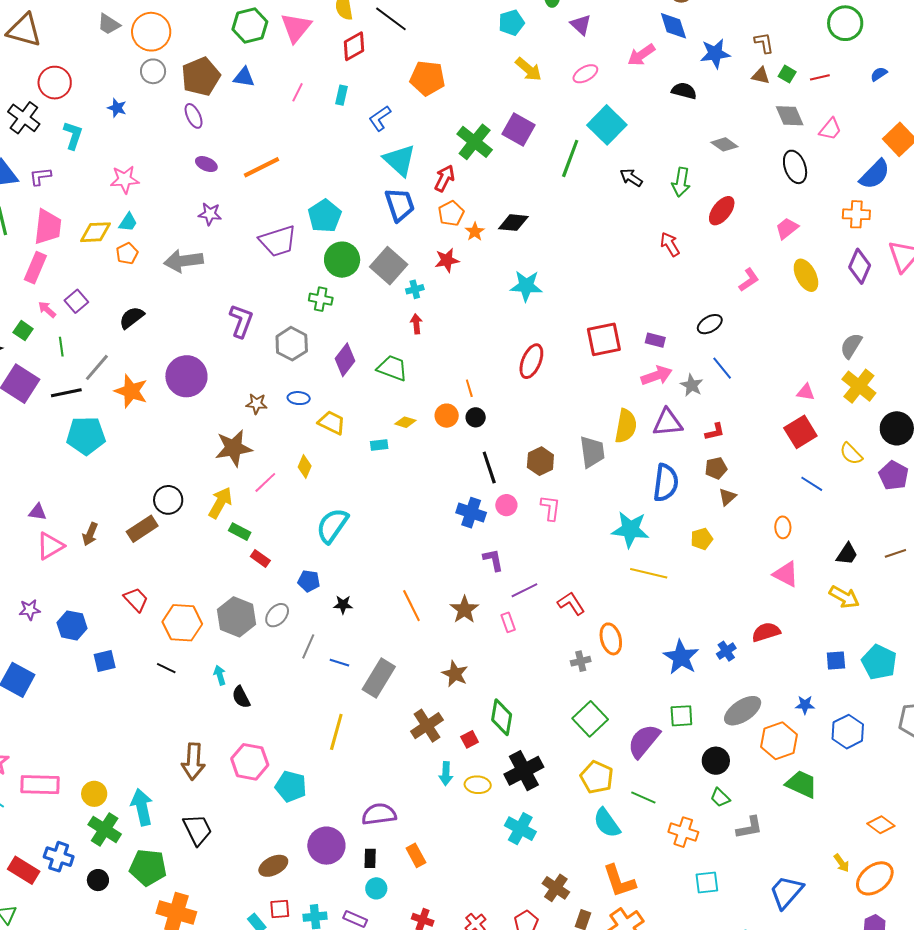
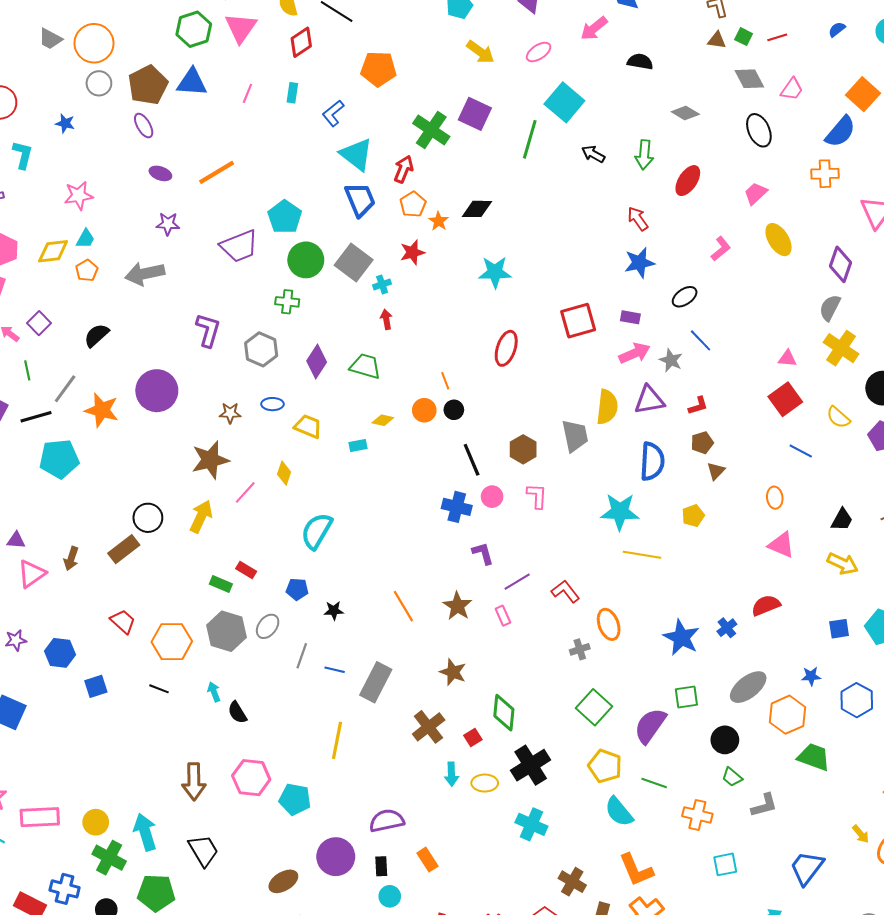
blue star: (715, 54) -> (639, 263), moved
blue triangle: (244, 77) -> (192, 82), size x1.4
purple diamond: (860, 266) -> (840, 264), moved
green rectangle: (240, 532) -> (221, 584), moved

